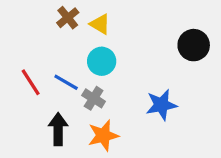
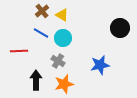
red line: (31, 82) -> (19, 51), turned -60
blue line: (66, 82) -> (41, 33), moved

